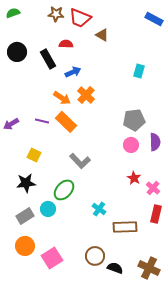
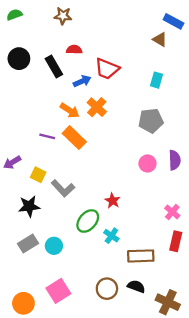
red trapezoid: (80, 18) -> (107, 69), moved
brown triangle: (102, 35) -> (160, 39), moved
gray pentagon: (134, 120) -> (151, 121), moved
purple arrow: (11, 124) -> (12, 162), moved
gray L-shape: (80, 161) -> (63, 188), moved
red star: (134, 178) -> (113, 201), moved
green ellipse: (64, 190) -> (88, 221), moved
cyan circle: (48, 209) -> (54, 246), moved
orange circle: (25, 246) -> (23, 303), moved
black semicircle: (115, 268) -> (136, 286), moved

